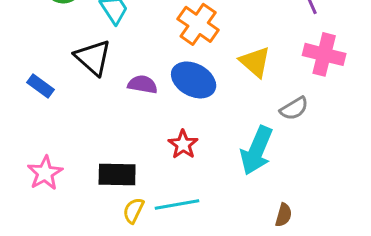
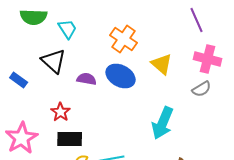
gray semicircle: (294, 108) -> (202, 89), moved
red star: (183, 144) -> (61, 112), moved
pink star: (45, 173) -> (22, 138), size x1.4

